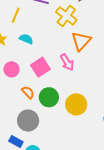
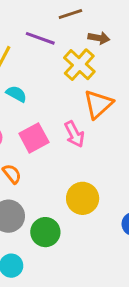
green circle: (49, 97) -> (45, 232), moved

